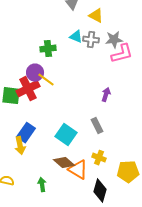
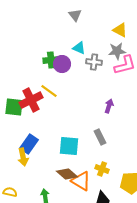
yellow triangle: (96, 16) -> (120, 30), moved
gray cross: (91, 40) -> (94, 62), moved
purple circle: (35, 73) -> (62, 64), moved
cyan square: (66, 135) -> (69, 146), turned -30

